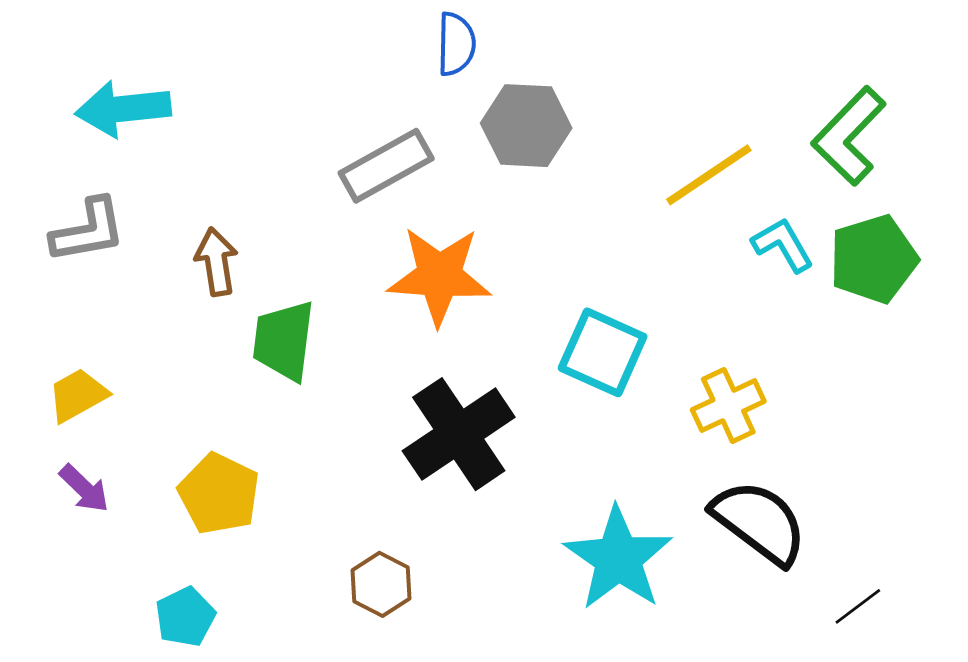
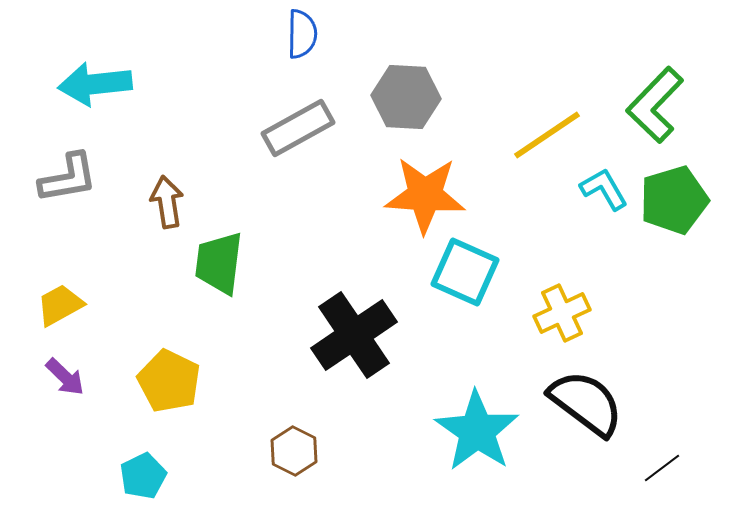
blue semicircle: (456, 44) -> (302, 34), moved
orange star: (439, 276) -> (425, 195), moved

